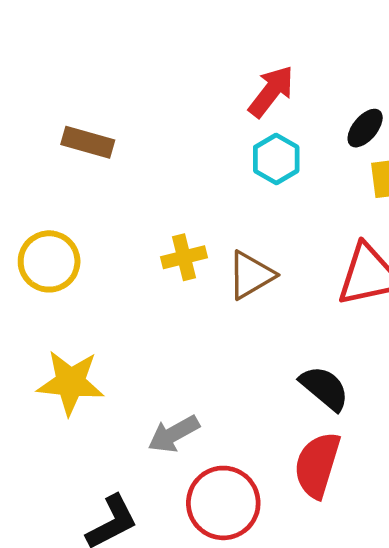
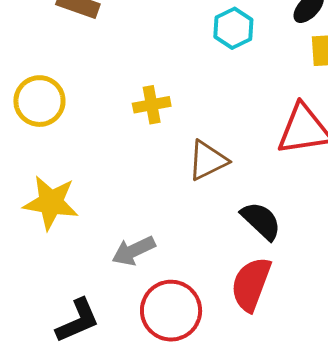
brown triangle: (251, 275) -> (208, 160), moved

